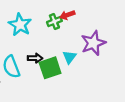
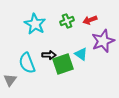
red arrow: (67, 15) -> (90, 20), moved
cyan triangle: (70, 57) -> (81, 54), turned -32

